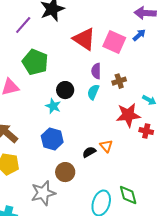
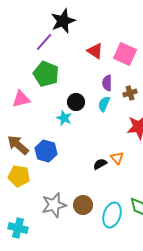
purple line: (23, 25) -> (44, 42), moved
red triangle: (84, 39) -> (95, 51), size x0.7
blue hexagon: (52, 139) -> (46, 151), moved
brown circle: (65, 172) -> (83, 205), moved

